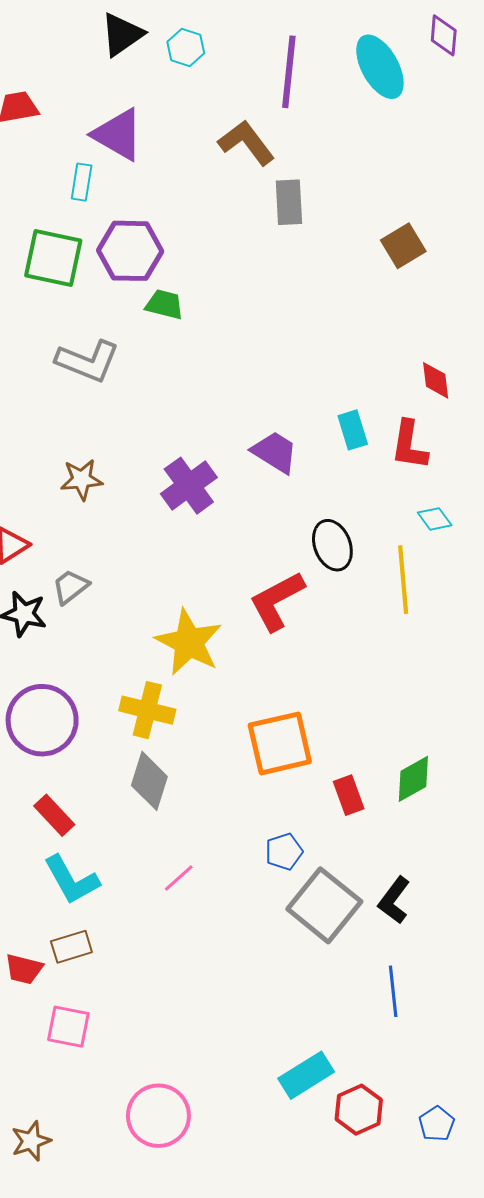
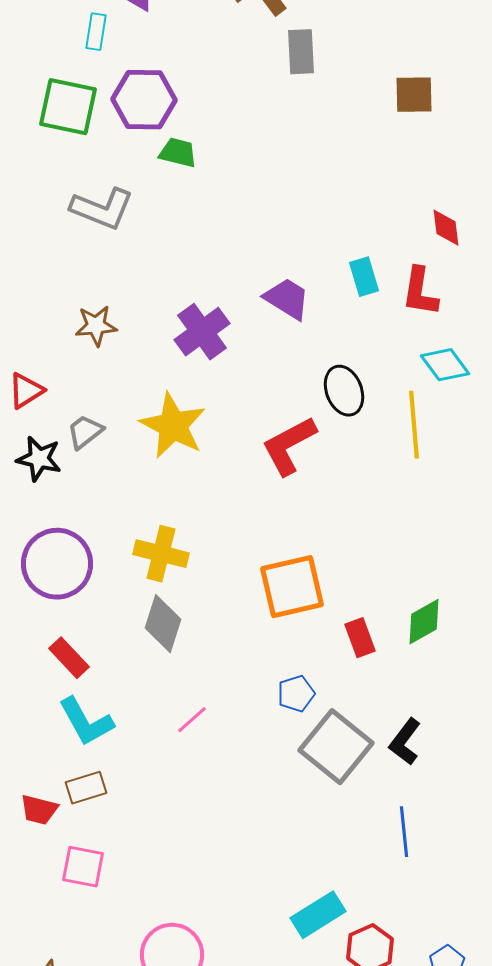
brown square: (403, 246) -> (414, 95), turned 30
cyan diamond: (435, 519) -> (445, 365), size x1.4
yellow star: (189, 642) -> (173, 426), moved

